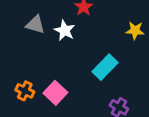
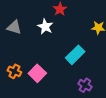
gray triangle: (35, 25) -> (14, 27), moved

